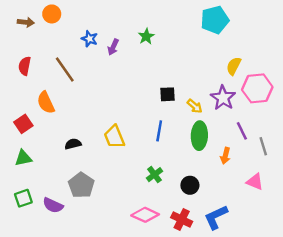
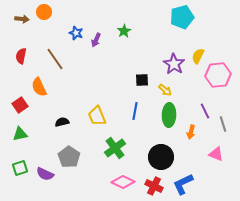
purple star: (223, 98) -> (174, 64), moved
green cross: (154, 175) -> (115, 148), moved, size x1.5
black circle: (190, 185) -> (161, 157), size x1.6

